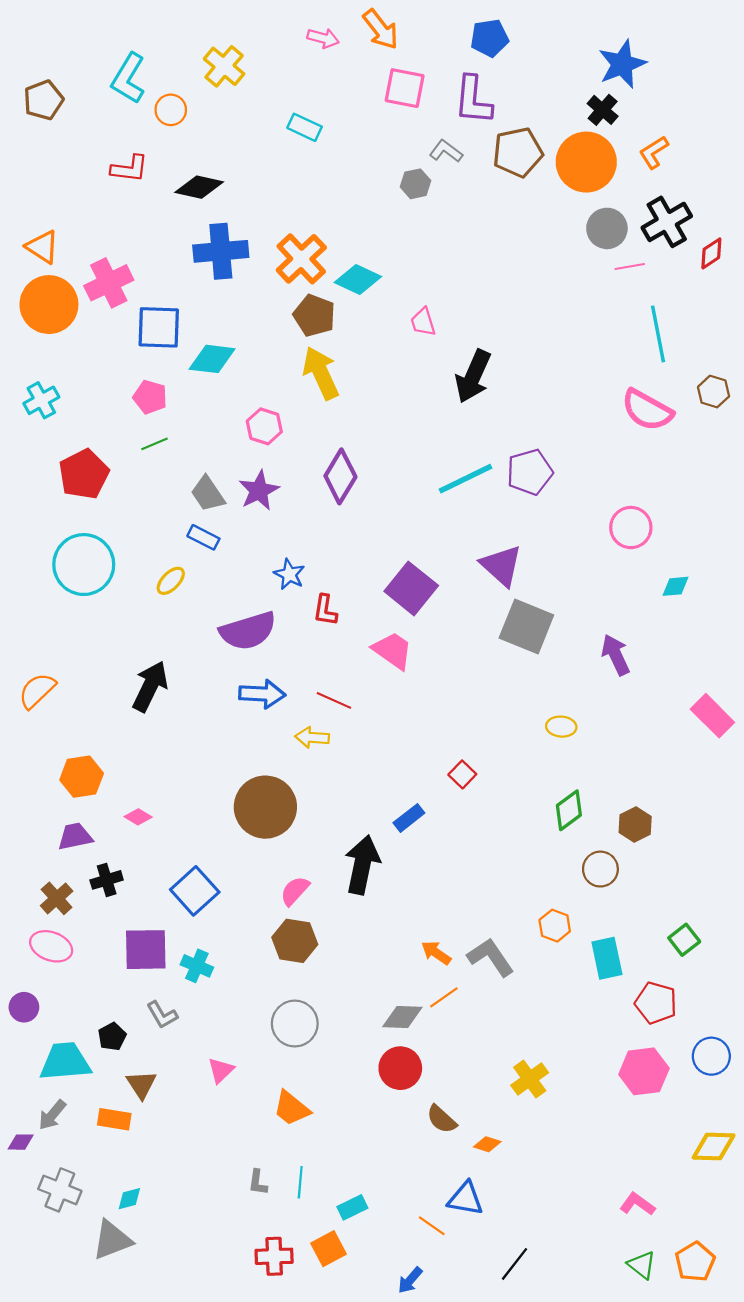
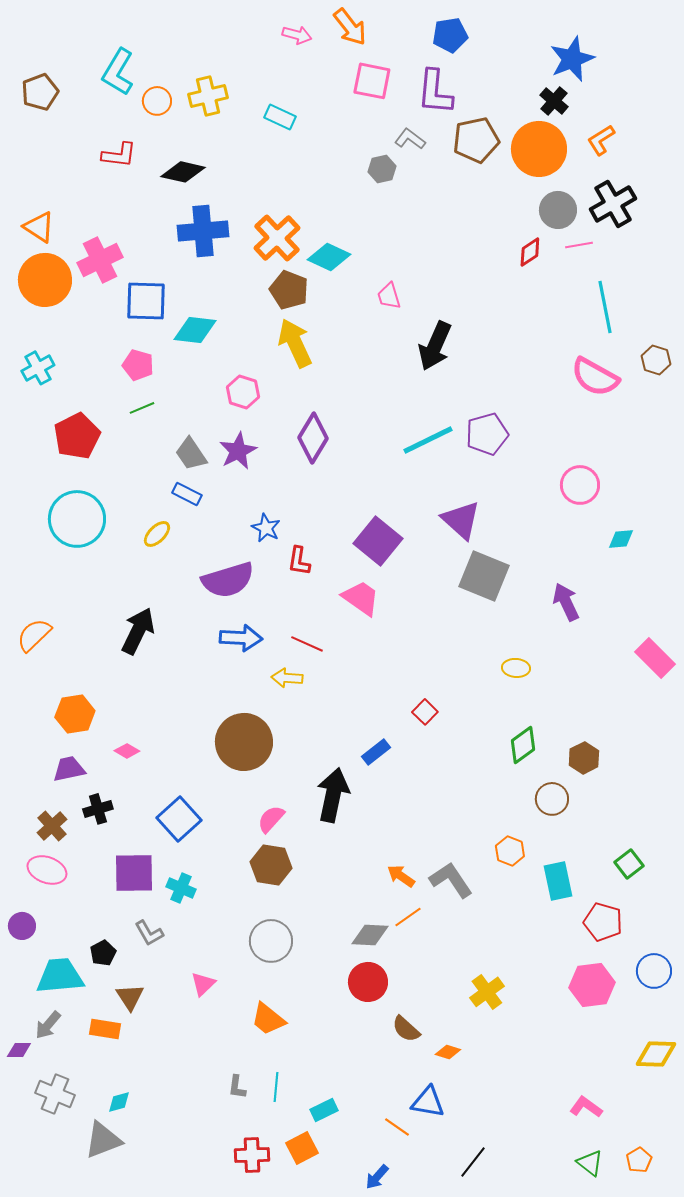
yellow cross: (224, 66) -> (208, 96), moved, turned 36
red diamond: (711, 253) -> (530, 252), moved
orange pentagon: (695, 1262) -> (639, 1160), size x0.7

